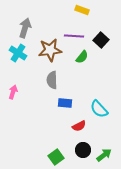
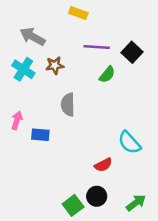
yellow rectangle: (82, 10) -> (78, 13), moved
gray arrow: (25, 28) -> (33, 37), turned -78
brown star: (50, 50) -> (55, 65), moved, size x0.6
blue rectangle: (65, 103) -> (40, 135), moved
black circle: (83, 150) -> (97, 196), moved

